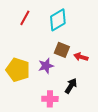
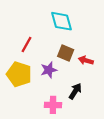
red line: (25, 18) -> (26, 45), moved
cyan diamond: (58, 20) -> (61, 21), turned -75

